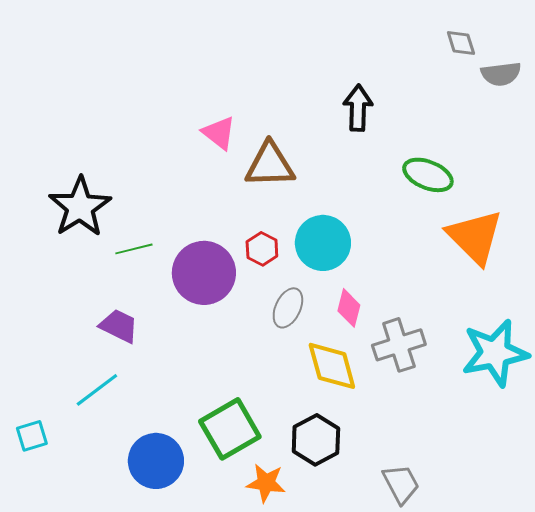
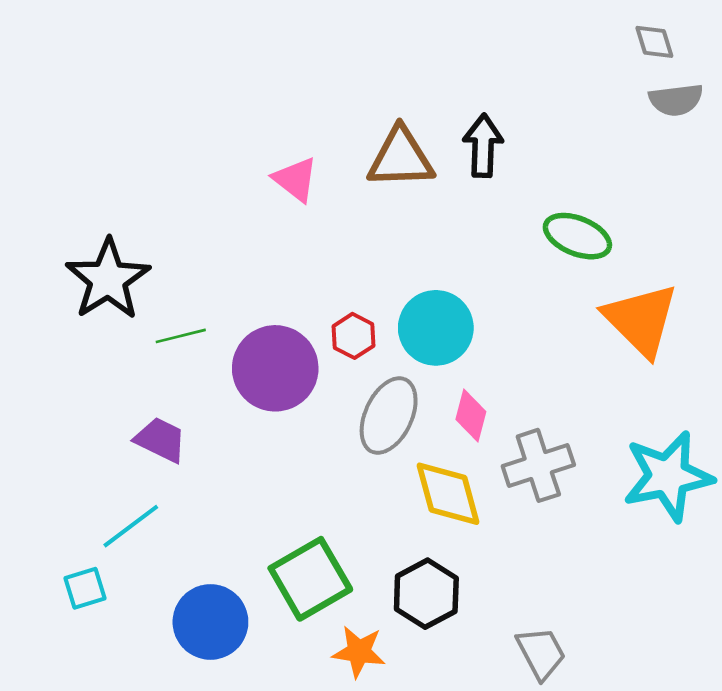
gray diamond: (461, 43) -> (654, 42), moved
brown triangle: (270, 165) -> (401, 158), moved
gray ellipse: (288, 308) -> (389, 416), size x1.4
cyan square: (32, 436) -> (85, 588), moved

